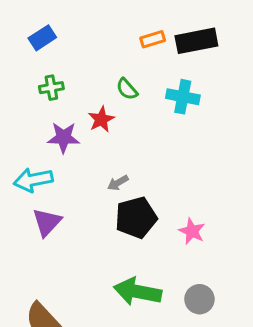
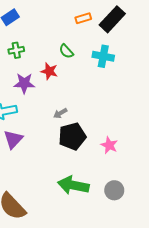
black rectangle: (196, 41) -> (112, 19), turned -36
red star: (101, 119) -> (49, 71), turned -30

